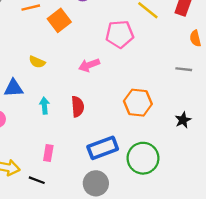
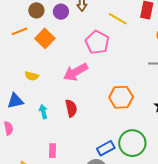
pink pentagon: (120, 34) -> (97, 42), turned -30
pink arrow: (89, 65) -> (76, 72), size x1.4
blue rectangle: (103, 148) -> (106, 148), moved, size x0.7

